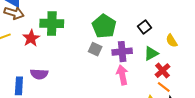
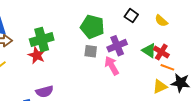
red star: (31, 38) -> (37, 55), moved
green triangle: (151, 53) -> (149, 51), moved, turned -42
pink arrow: (122, 75) -> (112, 66), moved

